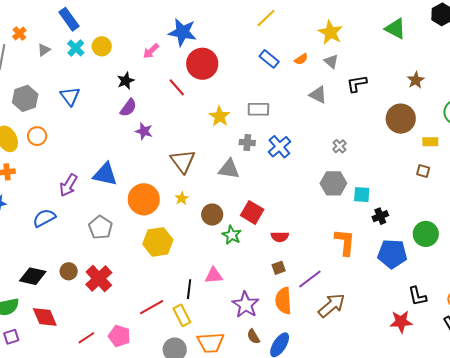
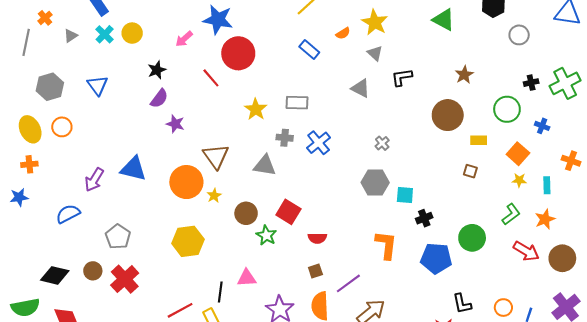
orange semicircle: (301, 59) -> (343, 33), moved
orange circle: (144, 199) -> (186, 182), moved
gray pentagon: (100, 227) -> (118, 237), moved

